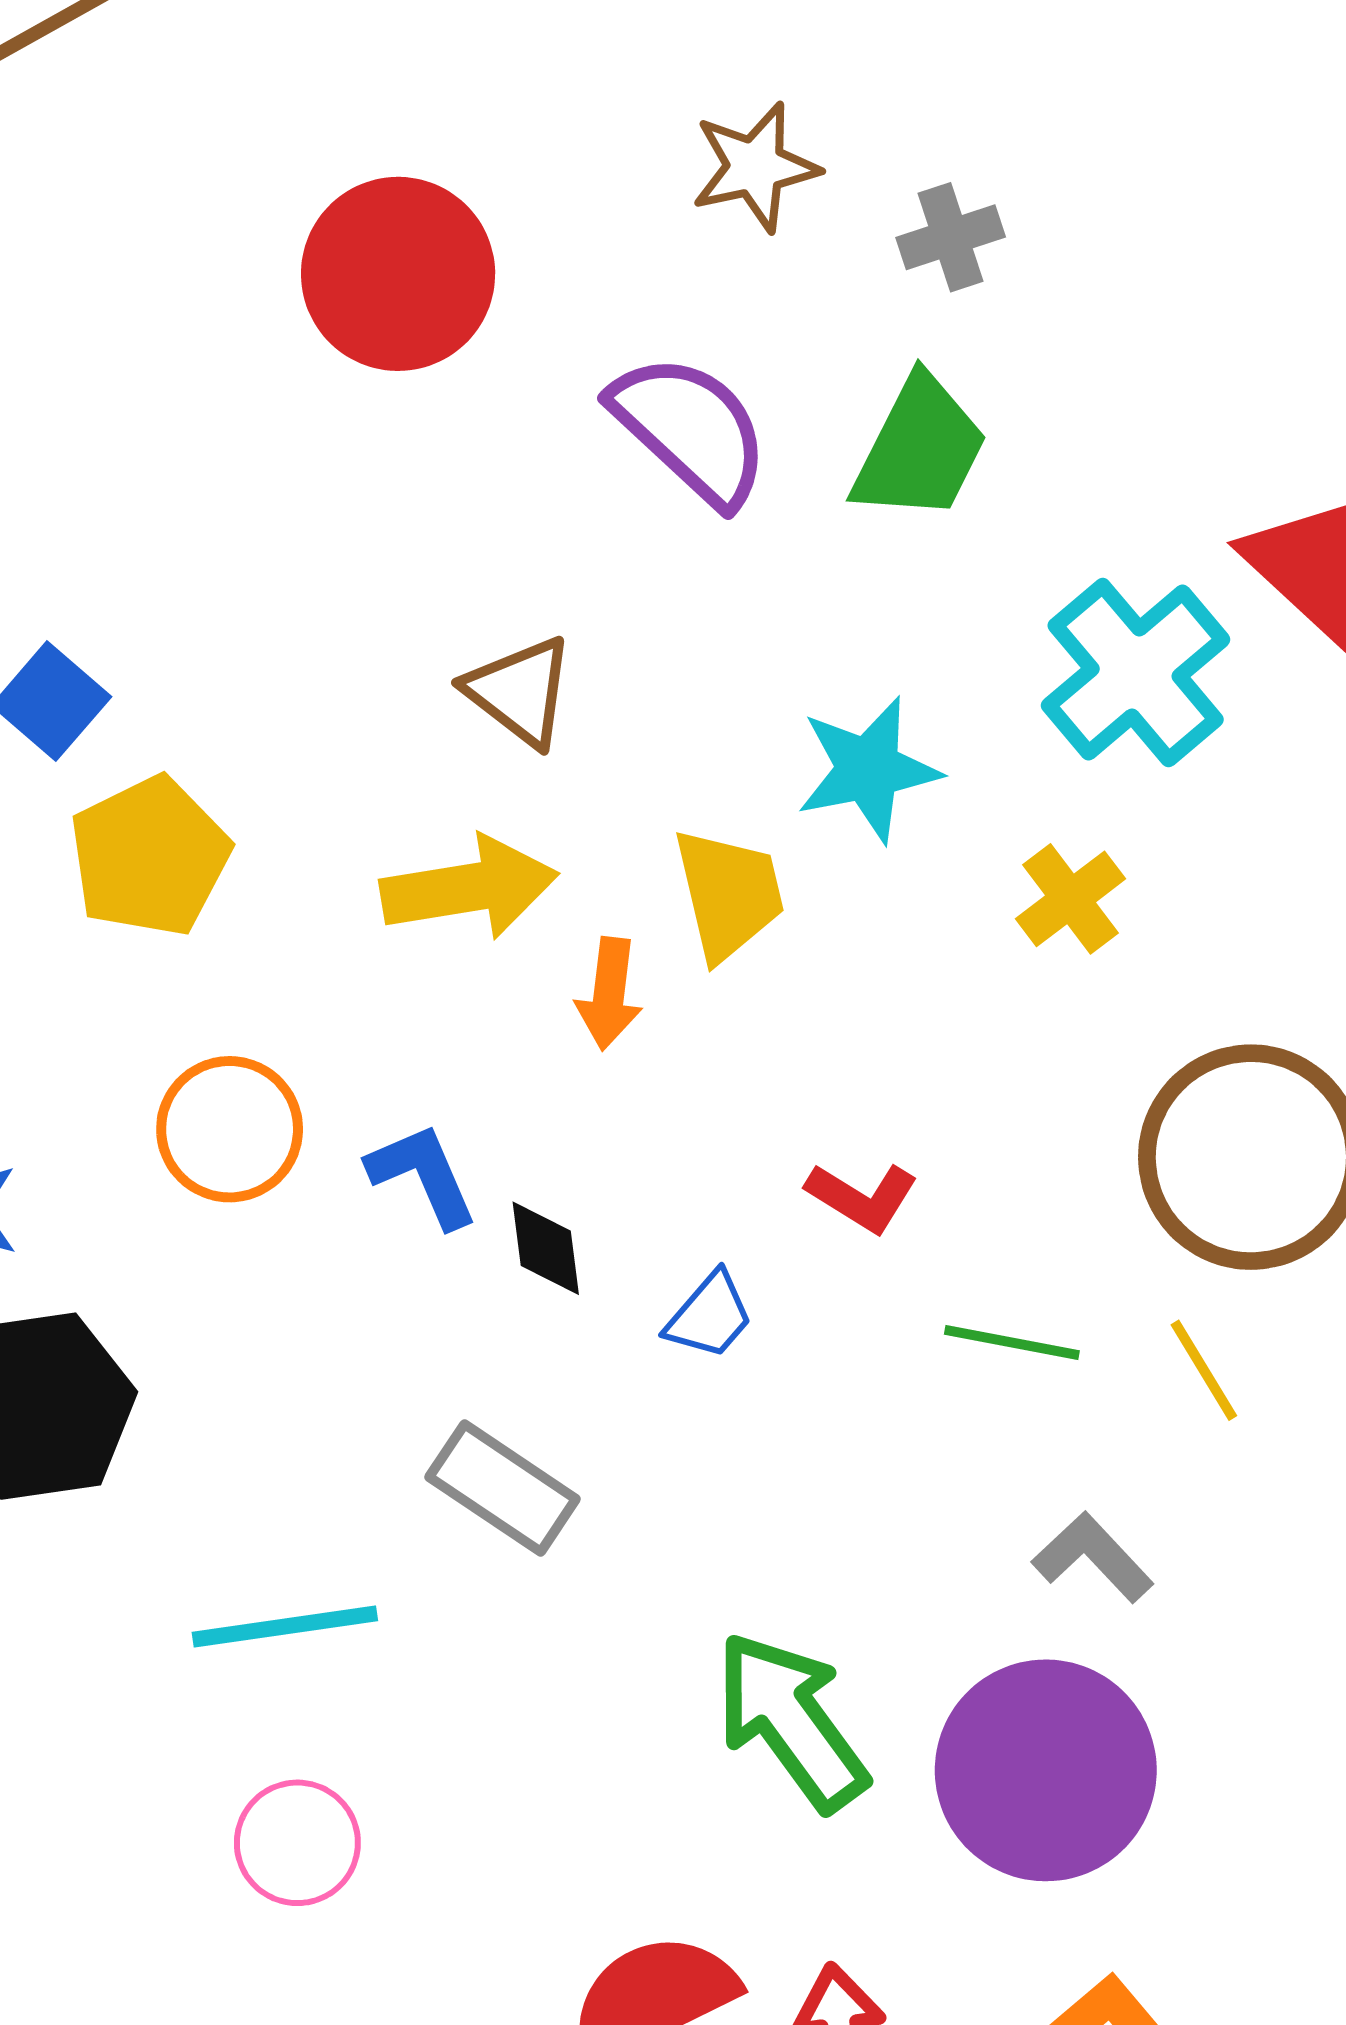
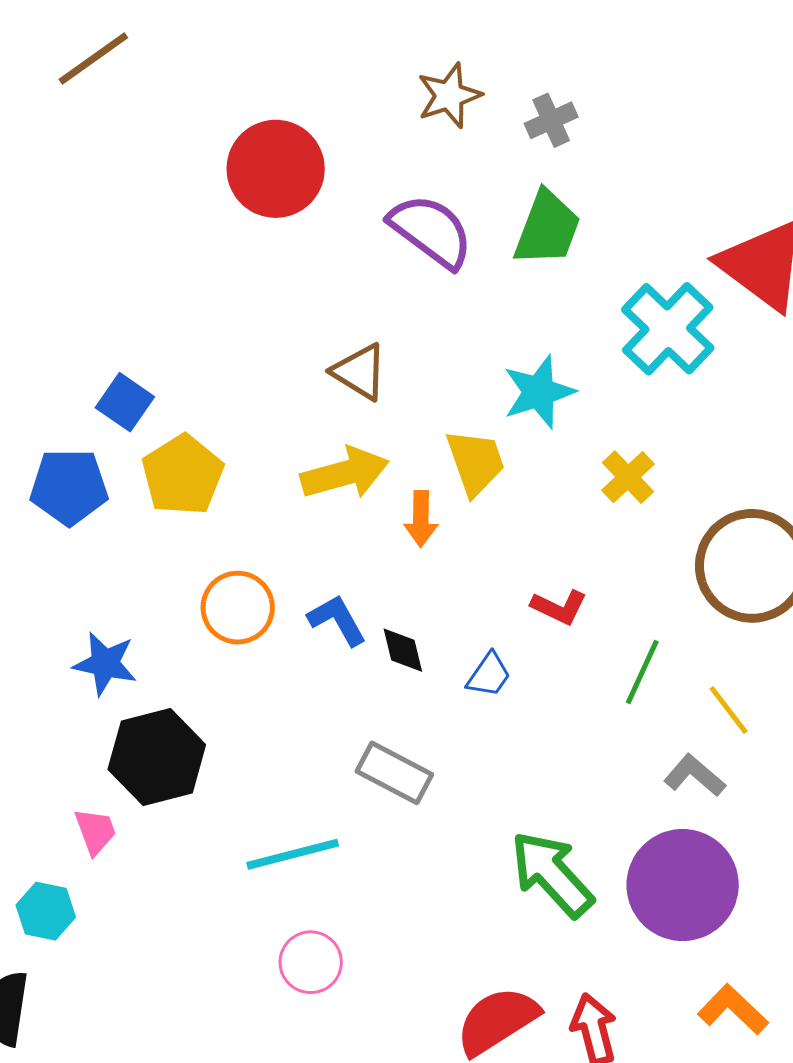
yellow cross: (1071, 899) -> (628, 477), moved
green line: (1012, 1342) -> (642, 672), turned -70
yellow line: (1204, 1370) -> (729, 710), moved

